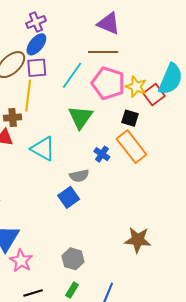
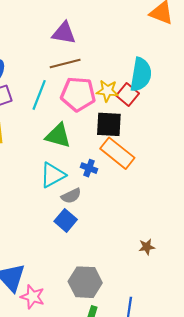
green triangle: (80, 117) -> (58, 136), turned -36
black square: (130, 118) -> (109, 124), size x1.5
cyan triangle: (43, 149) -> (53, 175), moved, turned -44
brown star: (138, 240) -> (147, 247), size x0.6
gray hexagon: (73, 259) -> (85, 282), size x1.4

